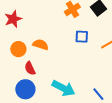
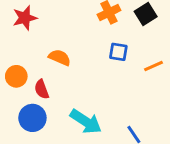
orange circle: (18, 49) -> (16, 76), moved

